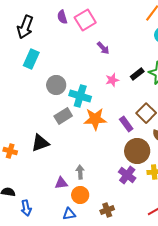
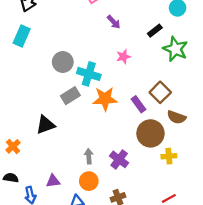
cyan rectangle: (31, 59) -> (22, 36), moved
black rectangle: (137, 74) -> (155, 31), moved
orange cross: (10, 151) -> (13, 146), moved, turned 32
purple cross: (127, 175) -> (119, 159), moved
purple triangle: (61, 183) -> (53, 181), moved

